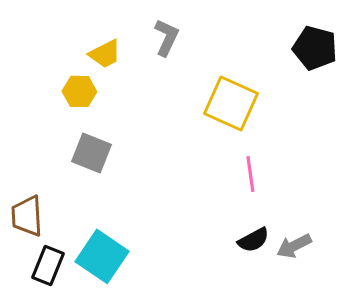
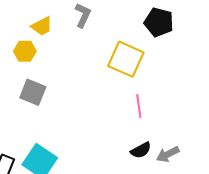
black pentagon: (315, 48) -> (159, 22), moved

